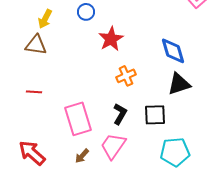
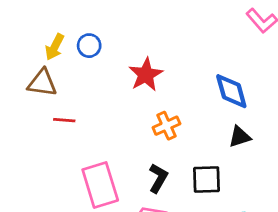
blue circle: (86, 12) -> (89, 46), moved
black triangle: (179, 84) -> (240, 137), size x0.7
red line: (34, 92) -> (64, 120), moved

